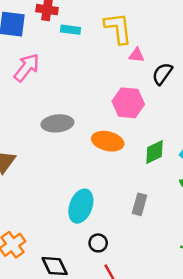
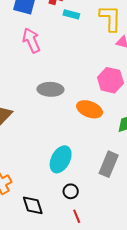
pink arrow: (27, 68) -> (31, 40), turned -70
gray rectangle: (139, 204) -> (109, 164), size x1.4

